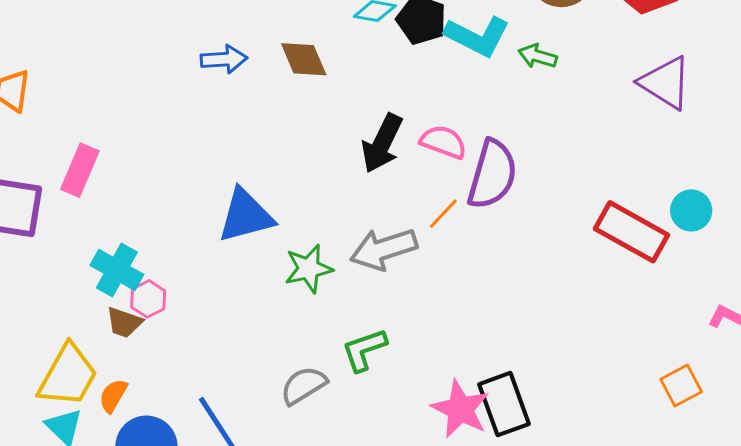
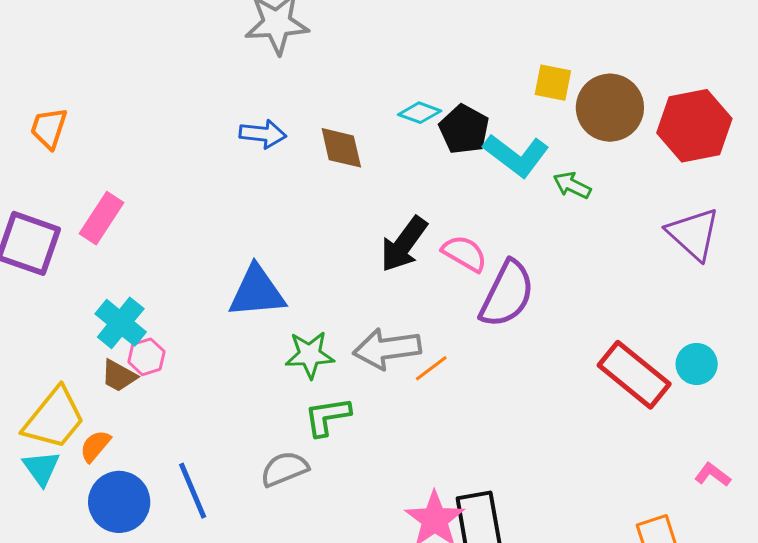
orange line: (443, 214) -> (431, 368), moved
green L-shape: (364, 350) -> (327, 416), moved

